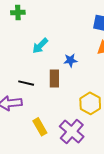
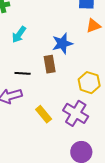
cyan arrow: (40, 46) -> (19, 35), moved
blue star: (70, 60) -> (62, 43), size x1.5

